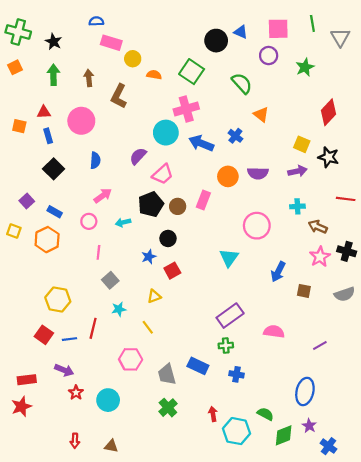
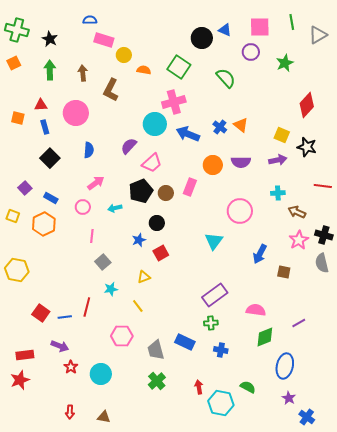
gray triangle: (340, 37) -> (318, 35), turned 30
orange triangle: (261, 114) -> (241, 125), moved
gray semicircle: (345, 294) -> (322, 263), moved, turned 96
yellow hexagon: (58, 299) -> (17, 270), moved
green diamond: (284, 435) -> (265, 337), moved

